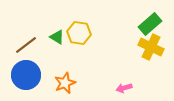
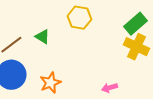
yellow hexagon: (79, 33) -> (79, 18), moved

